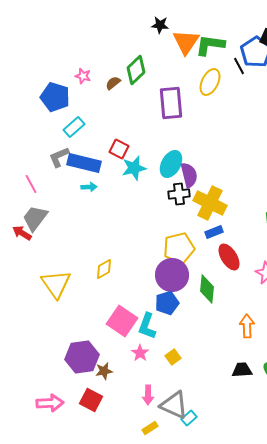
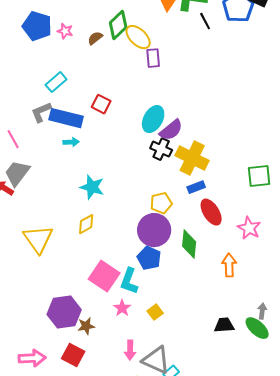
black line: (239, 66) -> (205, 21), moved
yellow ellipse: (210, 82) -> (138, 37), moved, turned -72
blue pentagon: (55, 97) -> (37, 26), moved
purple rectangle: (171, 103) -> (153, 58), size x0.6
cyan star: (134, 168) -> (92, 187), moved, turned 30
purple semicircle: (189, 175) -> (171, 130), turned 65
black cross: (179, 194) -> (161, 149), turned 30
yellow pentagon: (179, 248) -> (161, 203), size x0.7
blue pentagon: (167, 303) -> (149, 258), turned -30
orange arrow: (247, 326) -> (229, 265), moved

